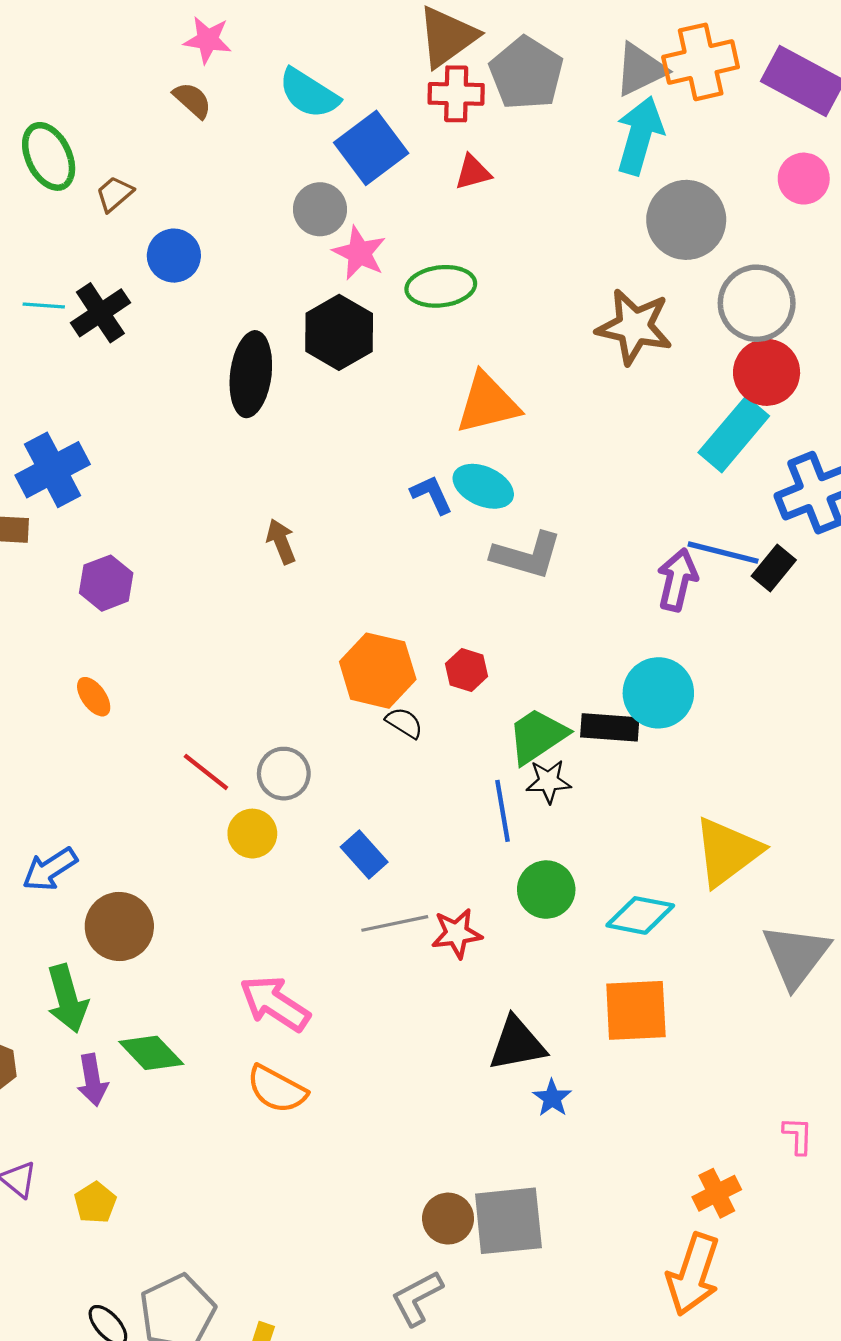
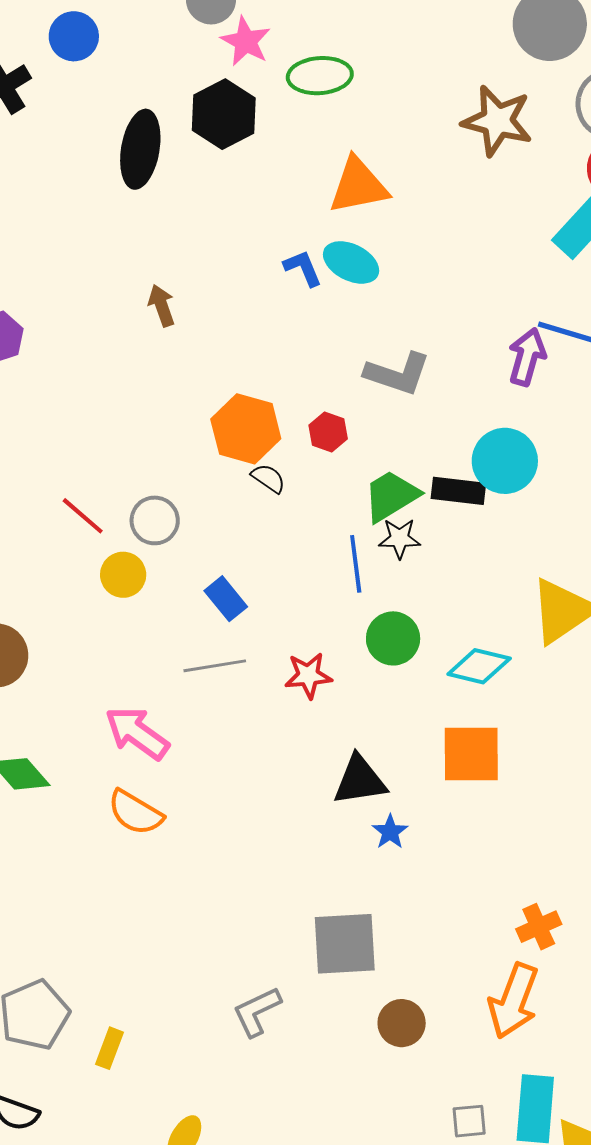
gray L-shape: (527, 555) -> (398, 374), moved
gray line: (395, 923) -> (215, 666), moved
brown circle: (448, 1219) -> (402, 1023), moved

